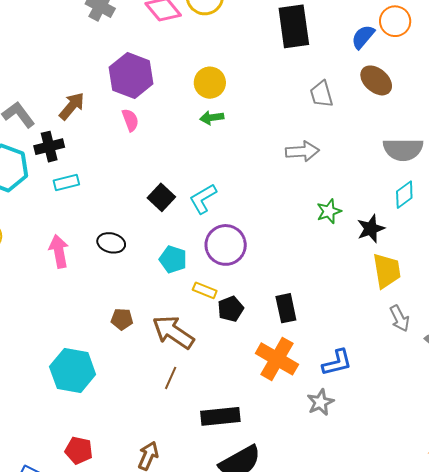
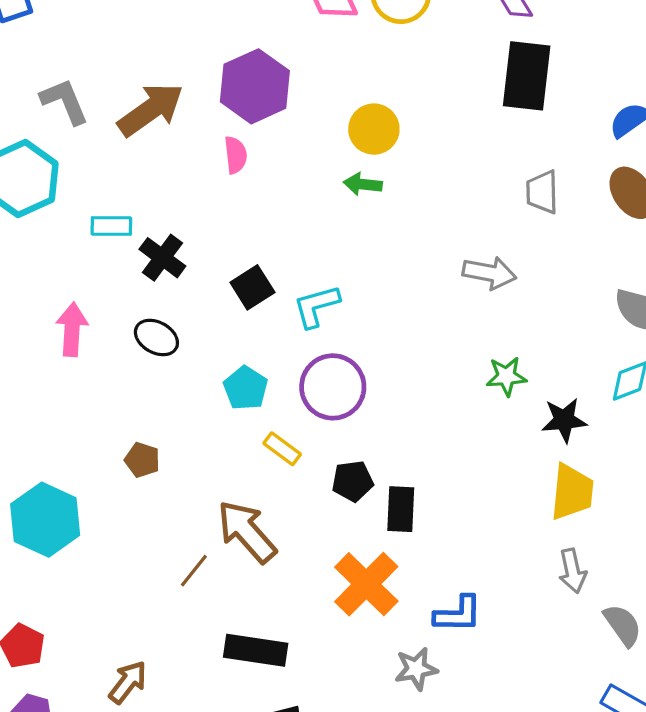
brown arrow: (72, 106) -> (151, 110), size x1.4
black cross: (49, 147) -> (162, 258), moved, turned 36
black pentagon: (231, 309) -> (352, 481), moved
brown arrow: (173, 332) -> (247, 532), moved

